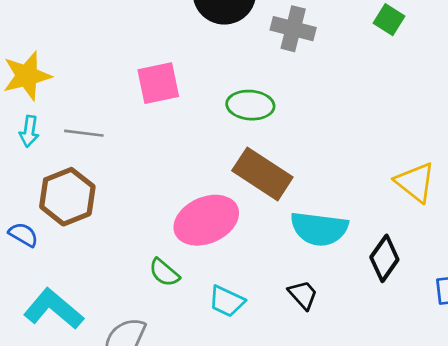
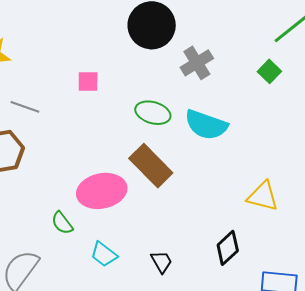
gray cross: (293, 29) -> (197, 63), turned 32
pink square: (158, 83) -> (88, 82), size x0.7
yellow triangle: (415, 182) -> (263, 196), turned -36
cyan semicircle: (319, 229) -> (206, 125), moved

